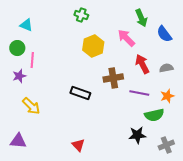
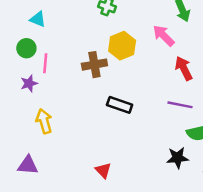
brown cross: (113, 78) -> (94, 65), moved
black rectangle: (80, 93) -> (120, 105), moved
yellow arrow: (31, 106) -> (44, 121), turned -150

